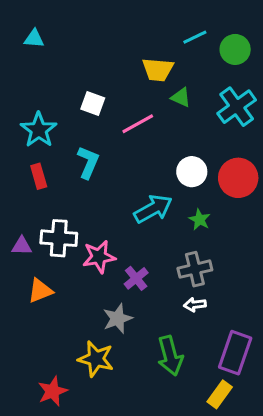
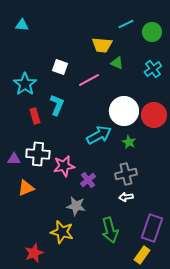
cyan cross: (237, 107) -> (153, 69), size x0.7
white circle: (192, 172) -> (124, 111), size x1.5
red rectangle: (39, 176) -> (35, 116), moved
gray star: (118, 319) -> (76, 206), turned 30

